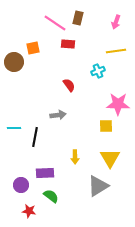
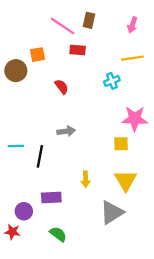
red semicircle: (69, 85) -> (62, 87), moved
green semicircle: (51, 196) -> (58, 234), moved
red star: (29, 211) -> (12, 232), moved

